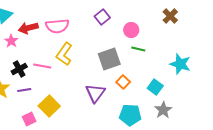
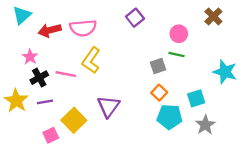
pink circle: (131, 30) -> (179, 34), moved
pink star: (11, 41) -> (30, 57), moved
gray square: (109, 59) -> (158, 66), moved, size x0.6
cyan square: (155, 87) -> (196, 98), turned 35
purple triangle: (95, 93) -> (108, 106), moved
cyan pentagon: (130, 115) -> (170, 117), moved

